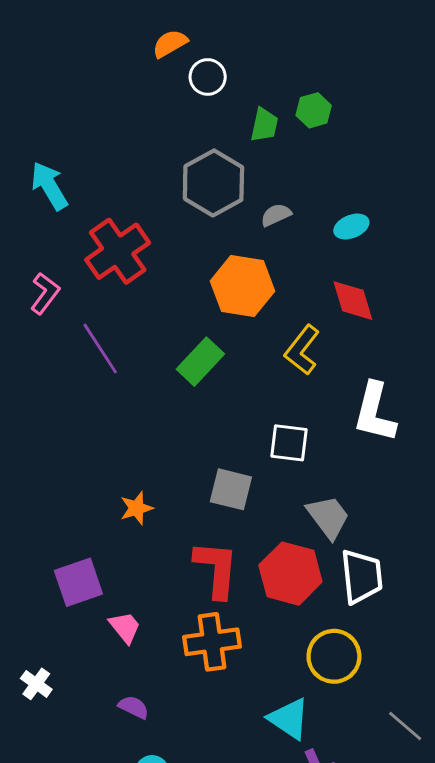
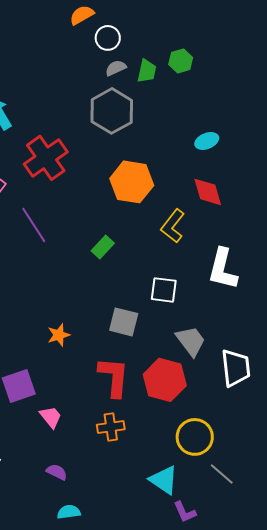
gray semicircle: (276, 215) -> (116, 68), moved
green rectangle: (200, 362) -> (103, 247), moved, size x0.7
white trapezoid: (362, 576) -> (236, 368), moved
orange cross: (212, 642) -> (111, 427), size x0.7
gray line: (405, 726) -> (222, 474), moved

